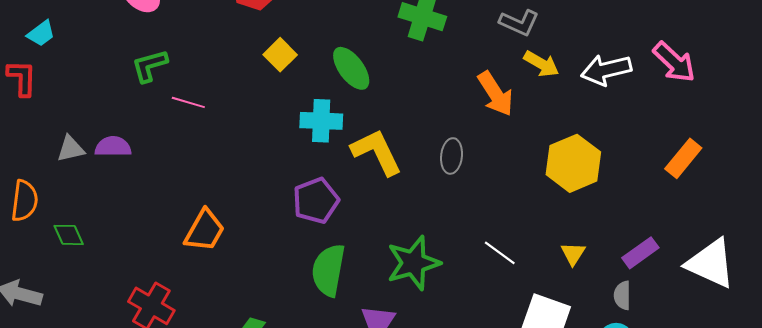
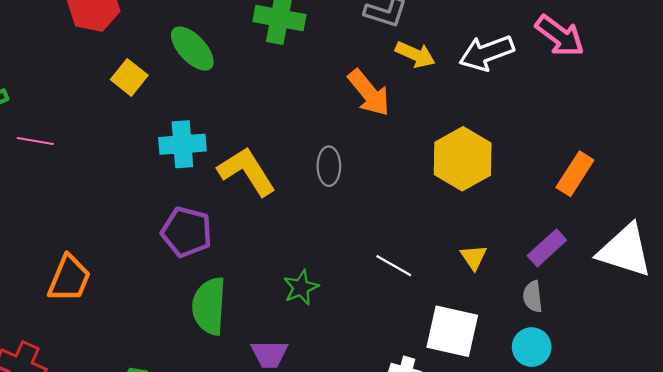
green ellipse: (351, 68) -> (192, 49), moved
orange rectangle: (683, 158) -> (575, 174), moved
purple pentagon: (316, 201) -> (187, 232), turned -30
green star: (413, 263) -> (301, 288), size x0.6

